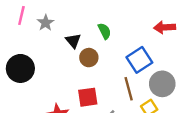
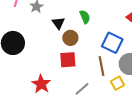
blue square: (139, 60) -> (112, 43), turned -35
red square: (88, 97) -> (68, 60), moved

